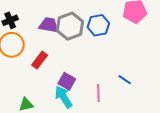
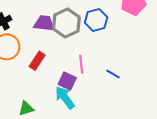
blue line: (125, 80) -> (113, 74), moved
pink line: (98, 93) -> (81, 64), moved

